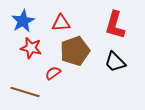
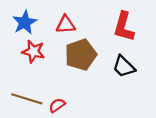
red semicircle: (53, 73) -> (57, 105), moved

